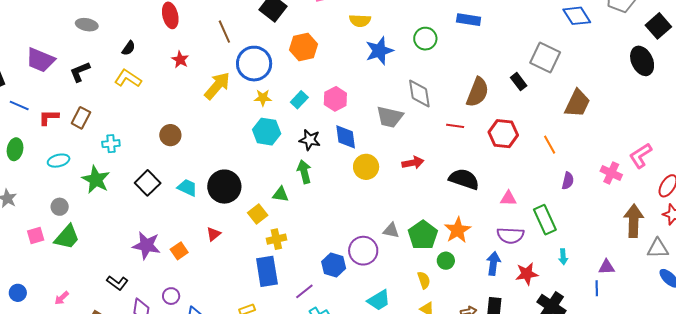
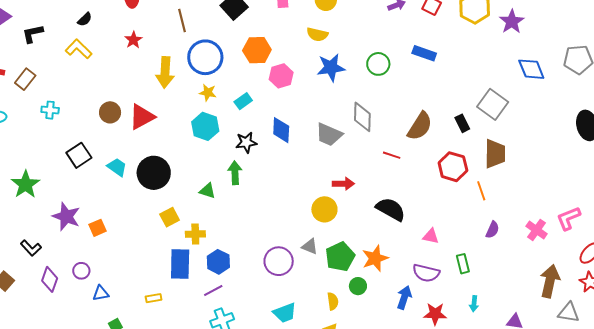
yellow arrow: (217, 86) -> (165, 72), turned 132
pink hexagon: (335, 99) -> (281, 76), moved
brown trapezoid: (577, 103) -> (495, 154), moved, turned -36
red hexagon: (503, 134) -> (453, 167), moved
blue diamond: (346, 137) -> (281, 130), moved
black star: (310, 140) -> (246, 142), turned -30
yellow circle: (366, 167) -> (324, 209), moved
green star: (96, 180) -> (26, 184), moved
yellow square: (258, 214) -> (170, 217), moved
green rectangle: (545, 220) -> (463, 264), size x0.7
red triangle: (214, 234) -> (142, 117), moved, size x1.8
blue hexagon: (334, 265) -> (218, 262), moved

